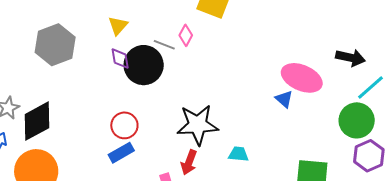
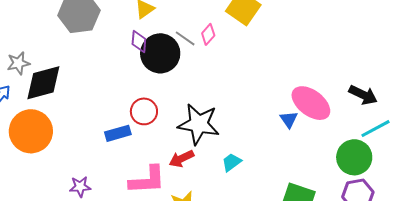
red circle: (124, 125) -> (144, 111), moved
cyan trapezoid: (239, 154) -> (232, 162), turned -55
red arrow: (189, 162) -> (181, 159), turned 30

